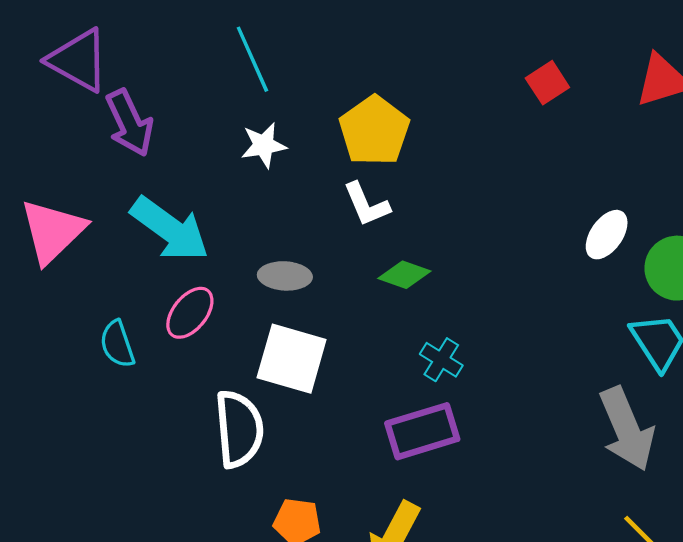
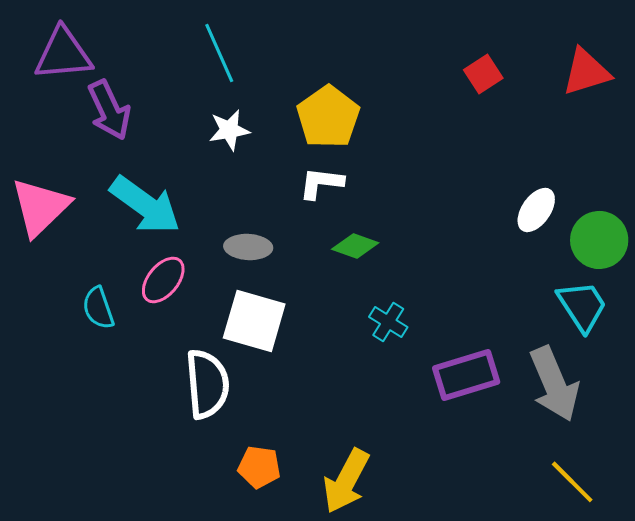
purple triangle: (78, 60) -> (63, 54), turned -34
white L-shape: (366, 204) -> (321, 183), turned 120
purple rectangle: (422, 431) -> (466, 375), moved

